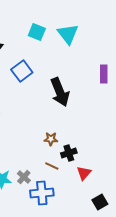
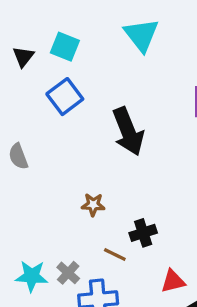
cyan square: (37, 32) -> (65, 47), moved
brown star: (51, 139) -> (93, 205), moved
red triangle: (84, 173) -> (173, 281), moved, turned 35

